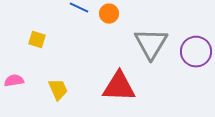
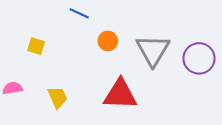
orange circle: (109, 14) -> (108, 41), moved

